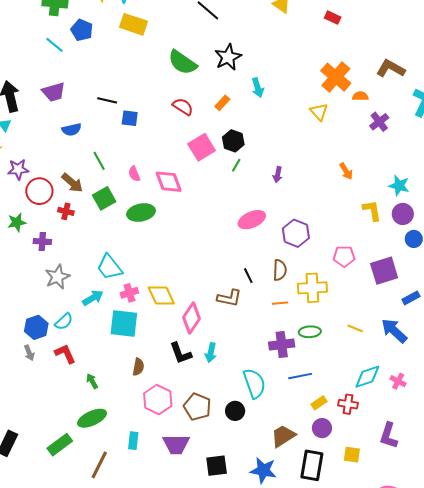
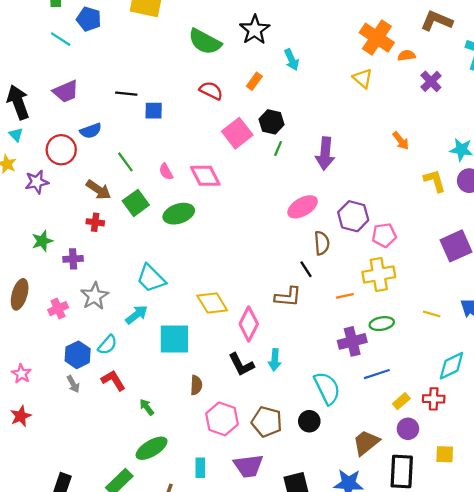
purple arrow: (278, 175) -> (325, 153), size x1.8
red circle: (39, 191) -> (61, 150), moved
pink pentagon: (344, 256) -> (384, 235), moved
brown semicircle: (280, 270) -> (322, 243), moved
pink cross: (129, 293) -> (58, 309), moved

